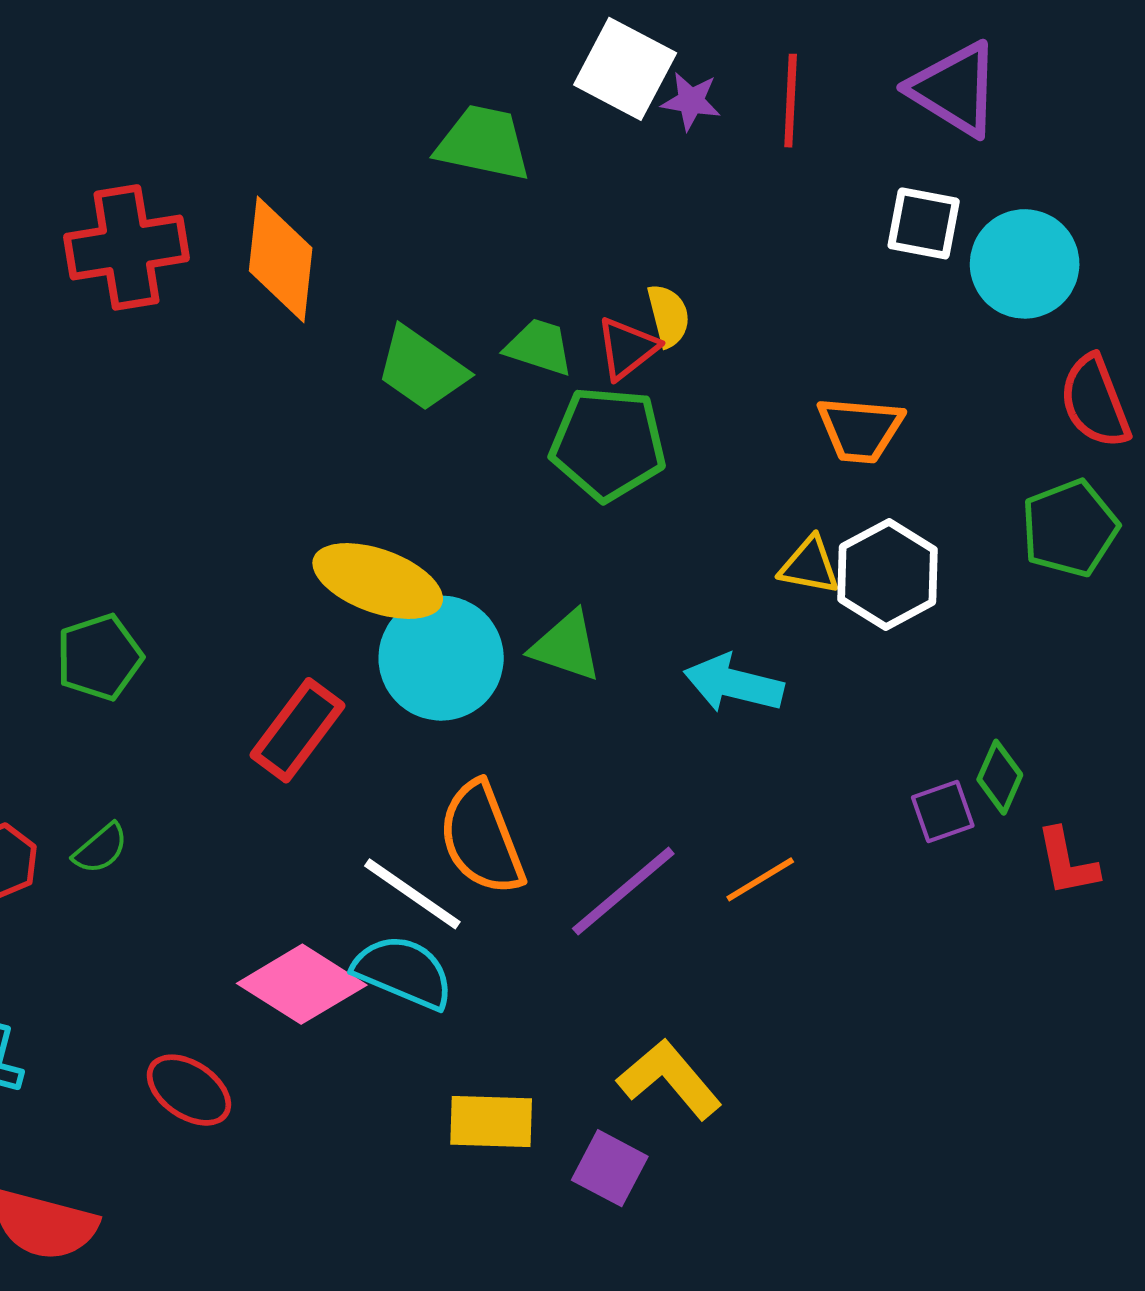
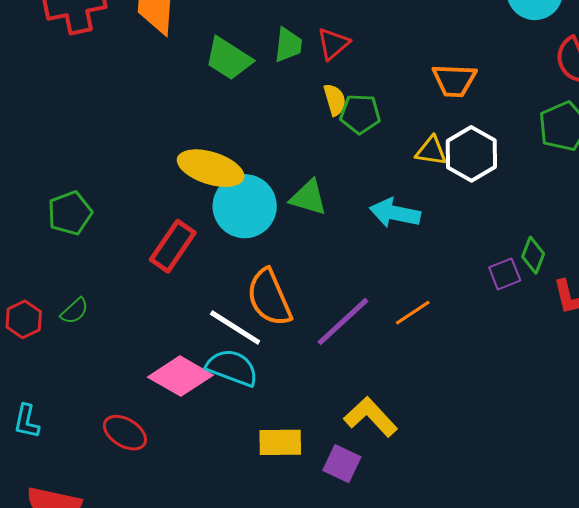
yellow semicircle: (668, 316) -> (335, 100), moved
green trapezoid: (539, 347) -> (288, 45), turned 81
green pentagon: (608, 444) -> (360, 114), moved, size x0.7

